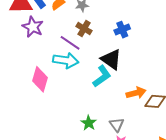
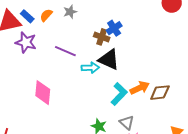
brown cross: (84, 29) -> (102, 37), moved
cyan arrow: (66, 60) -> (90, 68), moved, size x0.7
cyan L-shape: (102, 76) -> (119, 94), moved

